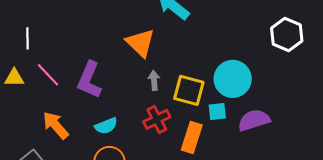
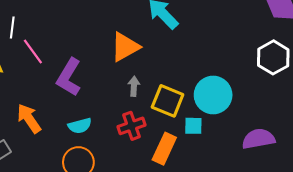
orange triangle: (140, 43) -> (125, 47), turned 40
pink line: (48, 75) -> (33, 52), moved
purple semicircle: (254, 120) -> (258, 139), moved

